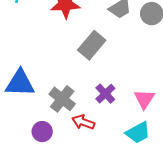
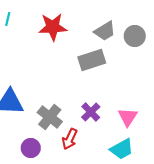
gray rectangle: (92, 45) -> (92, 60), moved, turned 32
red arrow: (83, 122) -> (70, 139), turned -85

